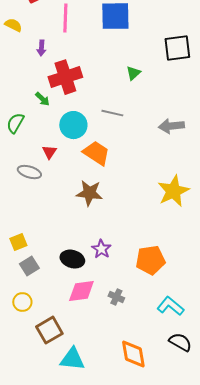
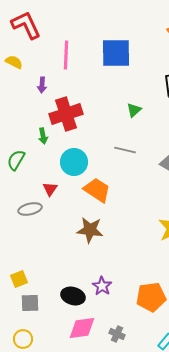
green arrow: (42, 99) -> (43, 136), turned 35
gray line: (112, 113) -> (125, 150), moved
gray ellipse: (29, 172) -> (30, 209), turned -30
gray square: (29, 266) -> (30, 303), turned 30

